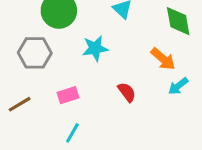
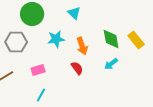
green diamond: (178, 21) -> (111, 39), moved
orange arrow: (163, 59) -> (82, 46), moved, turned 30

